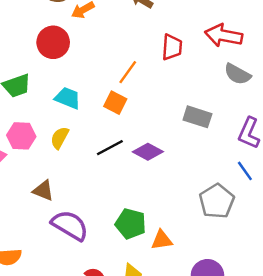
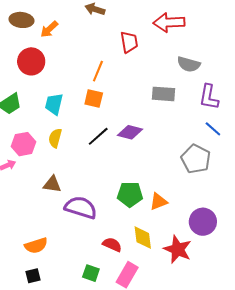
gray semicircle: (237, 74) -> (189, 64), moved
cyan trapezoid: (68, 98) -> (54, 104), turned -85

